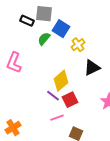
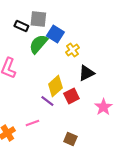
green semicircle: (44, 39) -> (38, 44), size x1.5
red square: (70, 100) -> (71, 96), moved
pink line: (57, 118) -> (32, 123), moved

